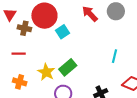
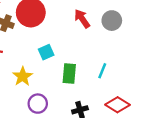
cyan square: (63, 32) -> (46, 52), moved
green rectangle: (68, 67) -> (69, 74), moved, turned -54

